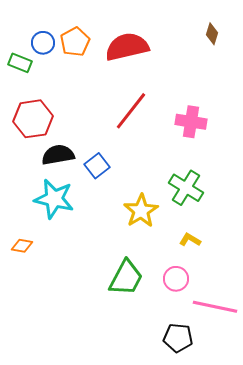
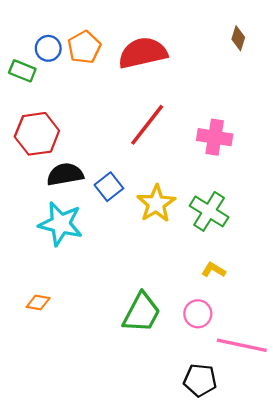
yellow star: (141, 211) -> (156, 204), moved
orange diamond: (22, 246) -> (38, 303), moved

